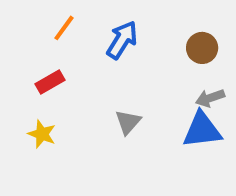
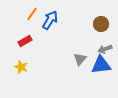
blue arrow: (122, 40) -> (50, 20), moved
gray triangle: (128, 122) -> (80, 59), moved

